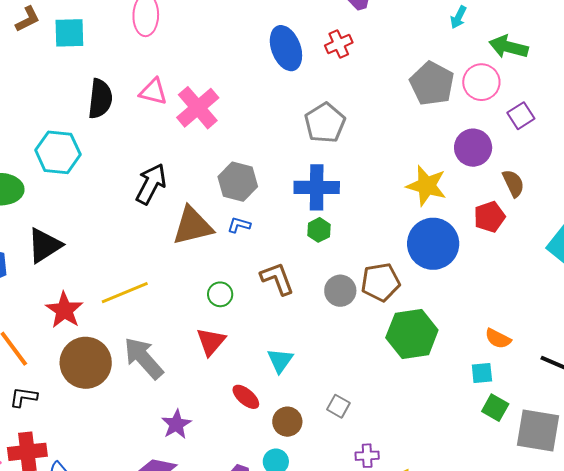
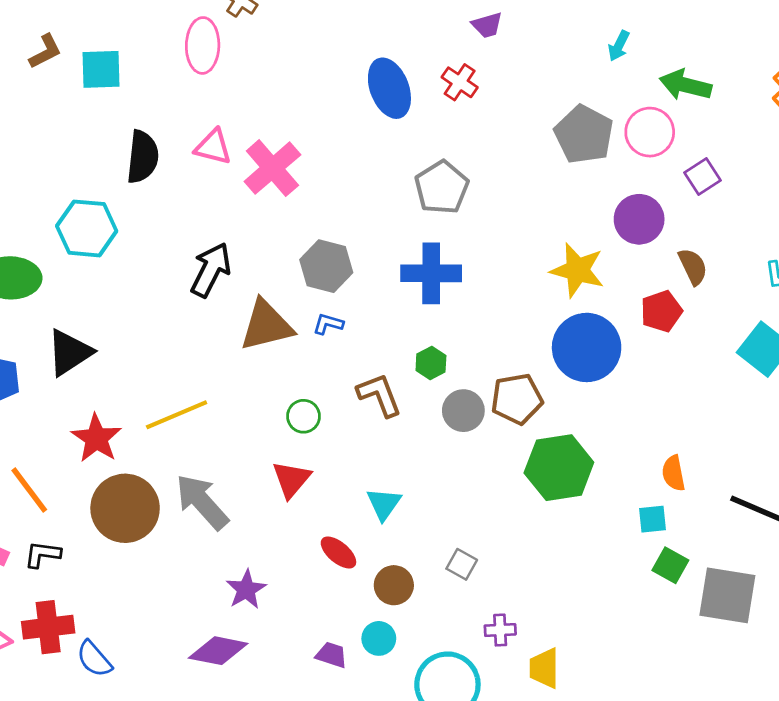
red cross: (339, 44) -> (460, 82), turned -32
green hexagon: (319, 230) -> (431, 363), moved
orange semicircle: (498, 339) -> (673, 473), turned 52

